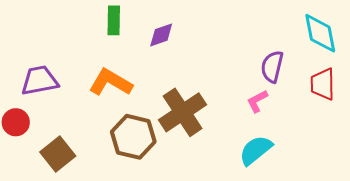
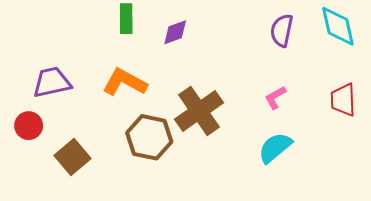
purple semicircle: (272, 67) -> (282, 30), moved
red trapezoid: (323, 84) -> (343, 100), moved

